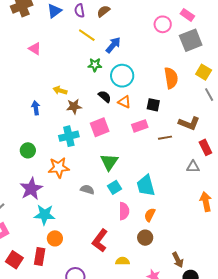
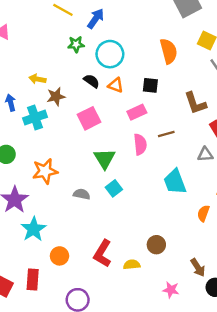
brown L-shape: (189, 123) -> (195, 103), turned 55
cyan cross: (69, 136) -> (35, 118), moved
brown line: (165, 138) -> (166, 134), moved
cyan trapezoid: (146, 186) -> (175, 182), moved
pink semicircle: (124, 211) -> (140, 144), moved
cyan star: (44, 215) -> (34, 229), turned -30
orange semicircle: (150, 215) -> (203, 213), moved
orange circle: (55, 238) -> (59, 256), moved
yellow semicircle: (123, 261) -> (132, 265), moved

